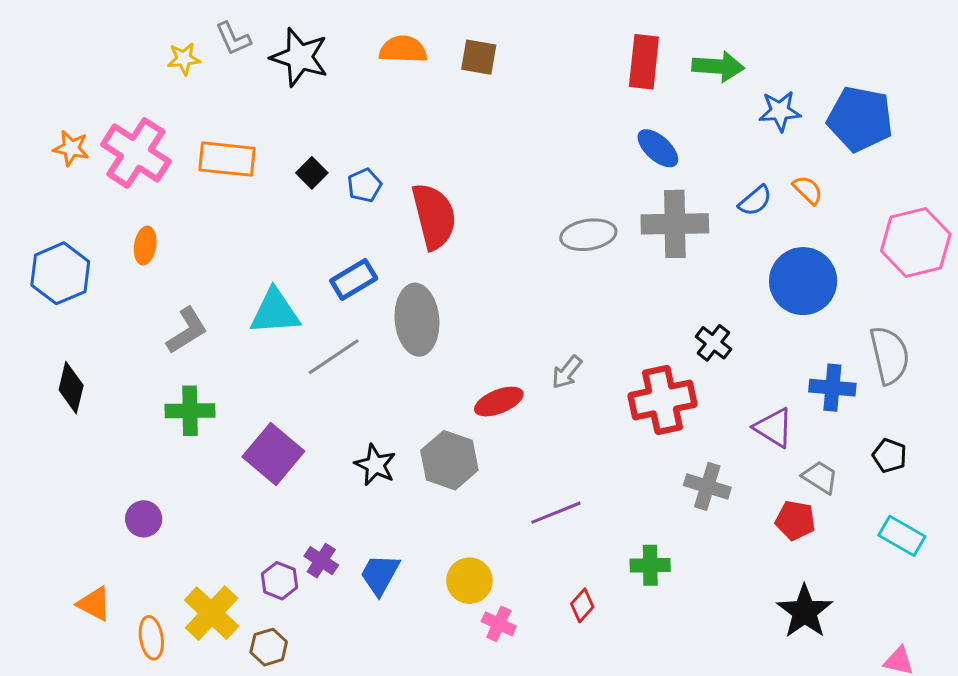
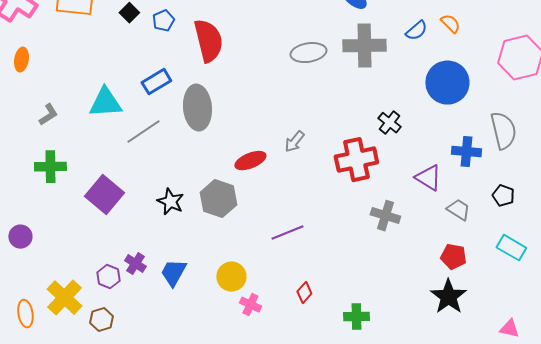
gray L-shape: (187, 330) -> (48, 115), size x0.7
red pentagon: (795, 520) -> (453, 257), moved
green cross: (650, 565) -> (356, 317), moved

